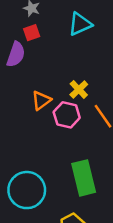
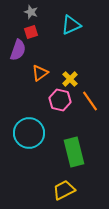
orange triangle: (41, 100) -> (40, 73), moved
cyan circle: (27, 190) -> (29, 133), moved

